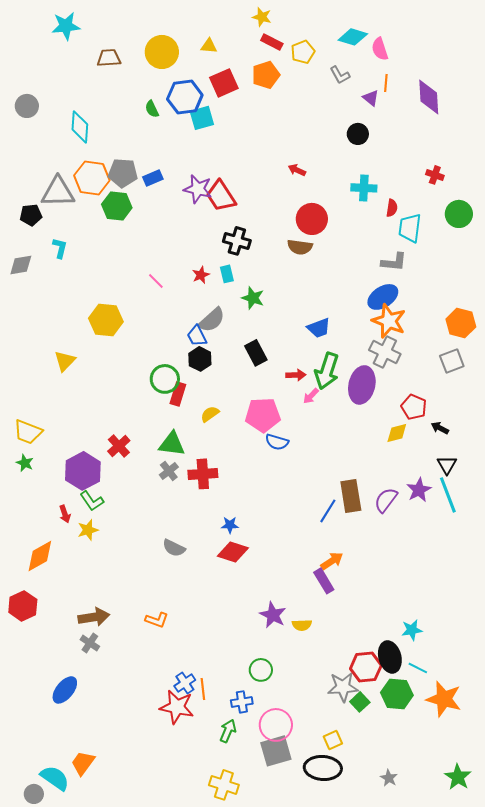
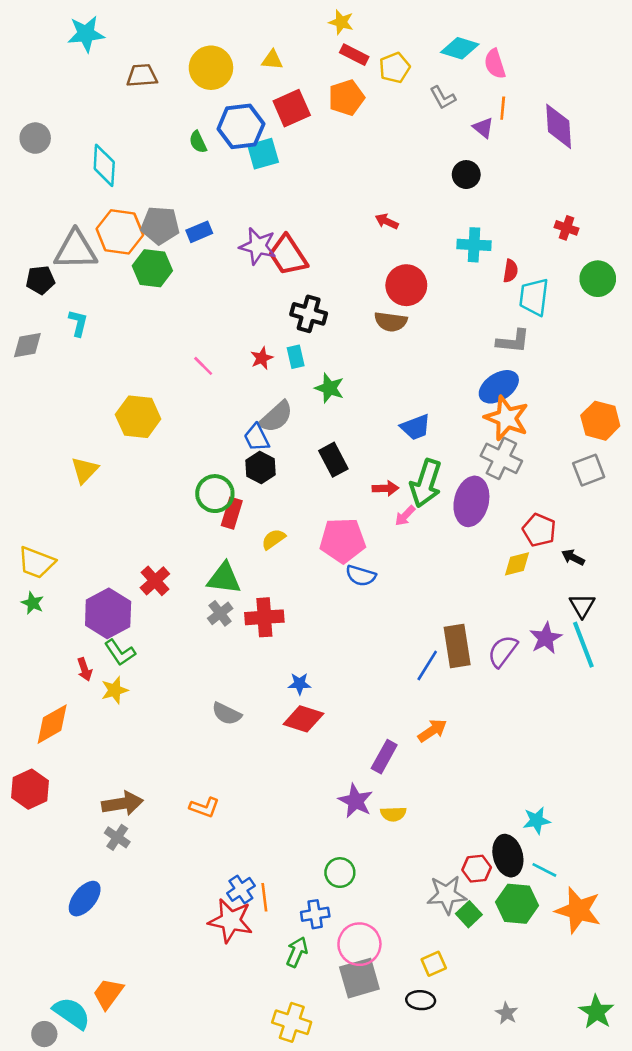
purple rectangle: (324, 581) -> (384, 757), moved, turned 60
red hexagon: (366, 667) -> (477, 869), size x0.7
black ellipse: (323, 768) -> (421, 1000), size x0.6

